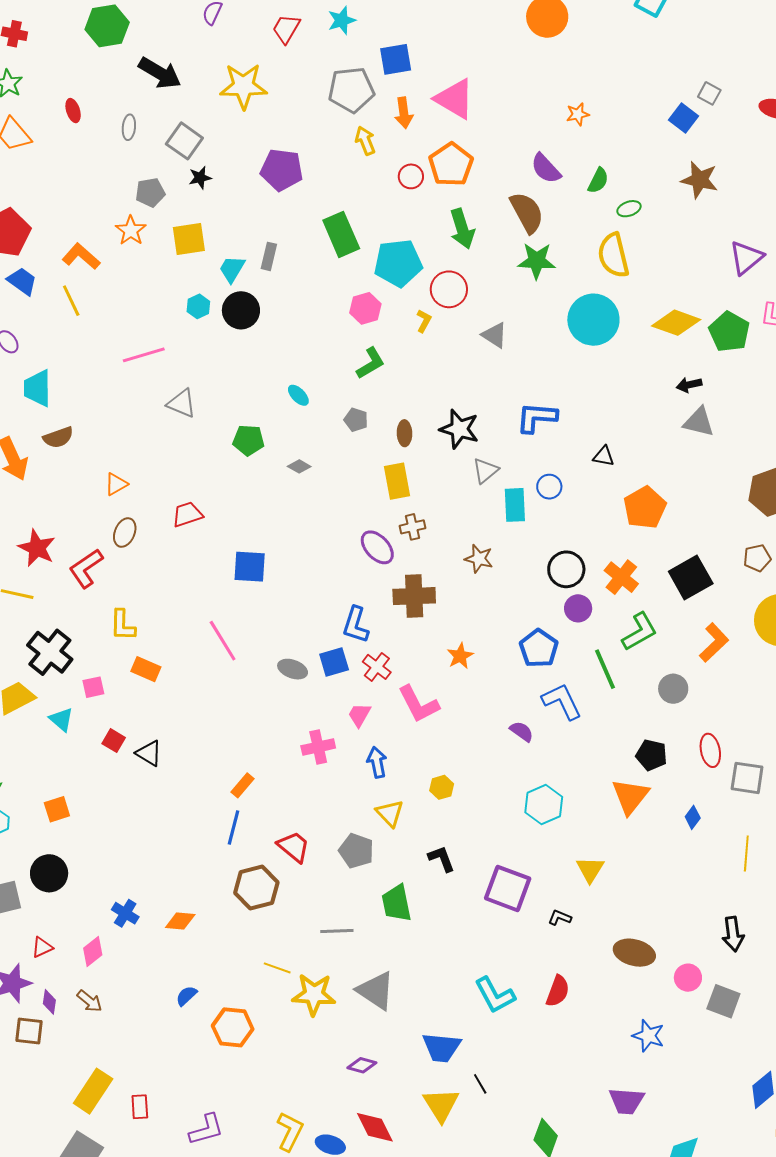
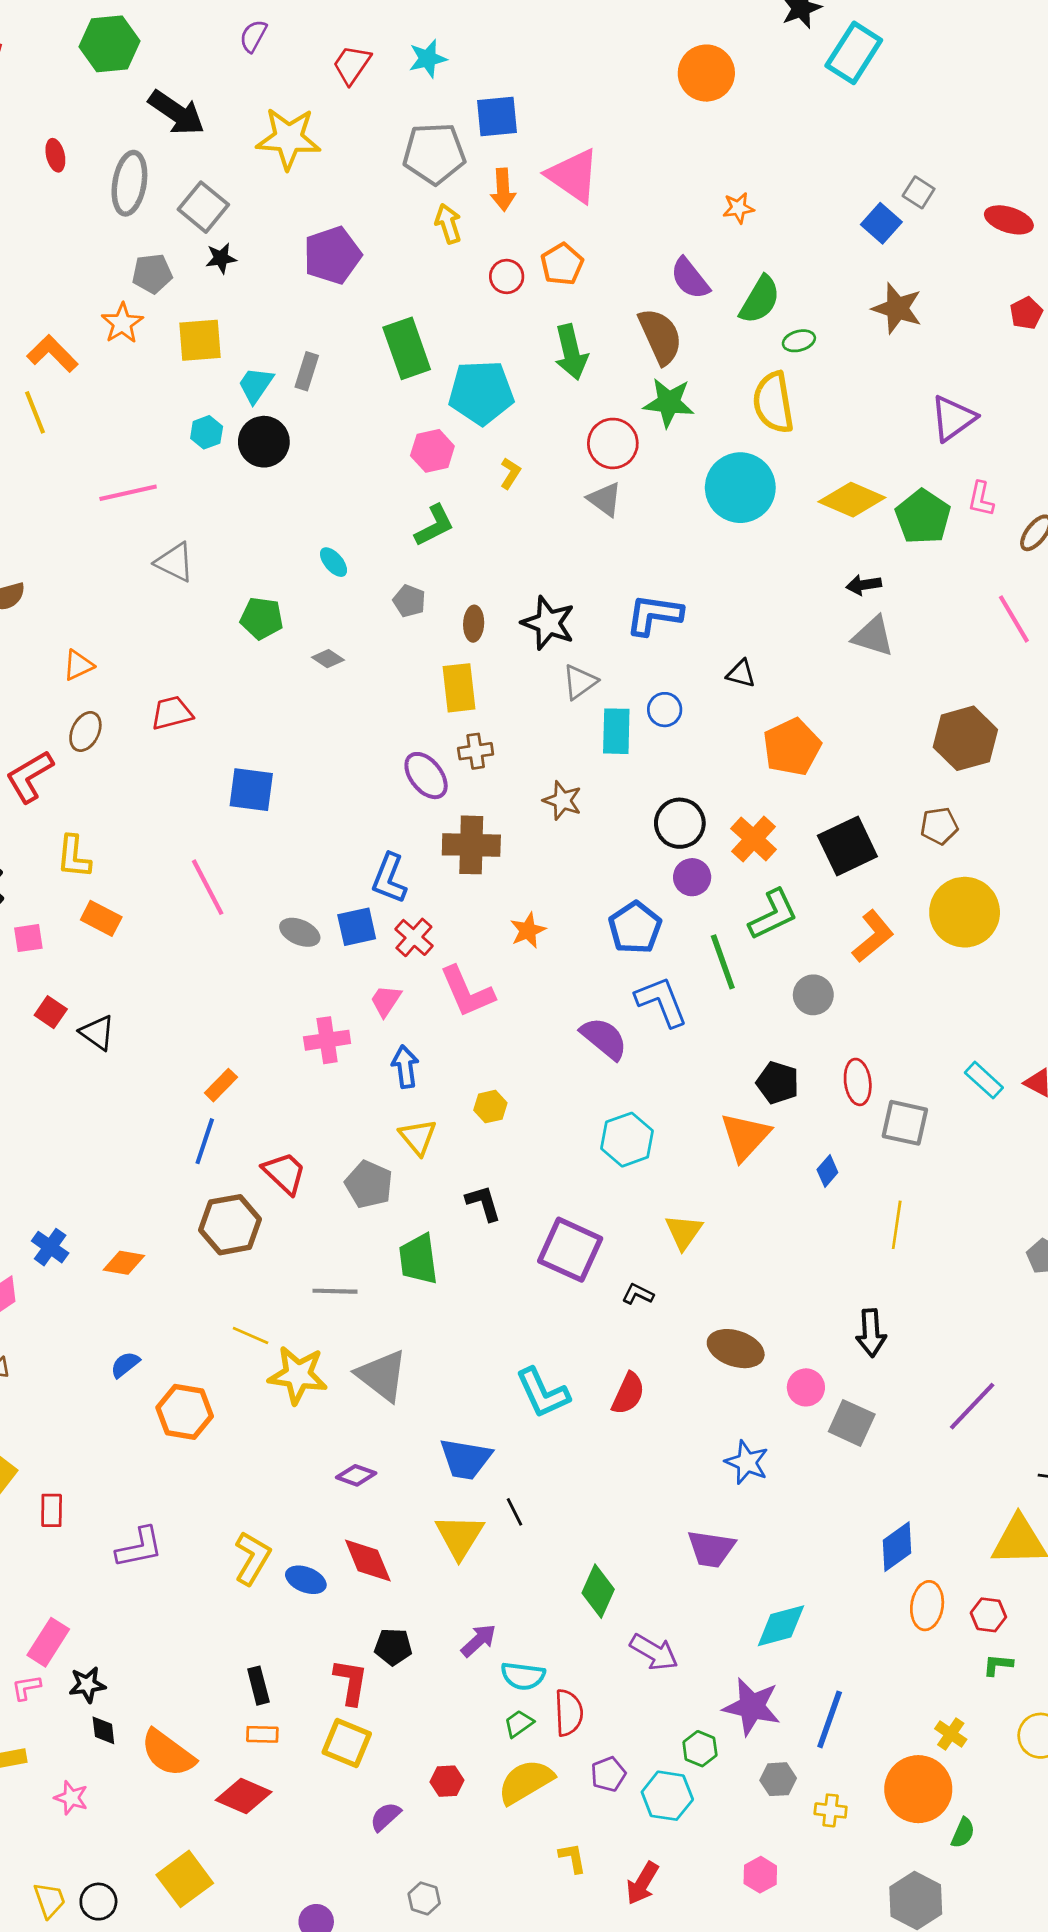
gray ellipse: (129, 127) -> (129, 183), size x1.8
orange pentagon: (451, 165) -> (562, 264), size x0.7
purple pentagon: (282, 170) -> (332, 255), turned -30
green semicircle: (598, 181) -> (760, 300), size x1.4
red circle: (449, 289) -> (613, 443), moved
purple semicircle: (522, 731) -> (604, 1038), size x1.5

